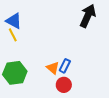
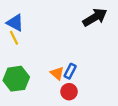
black arrow: (88, 16) -> (95, 17), turned 35

